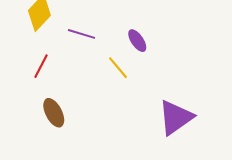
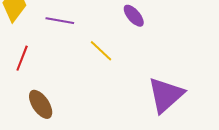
purple ellipse: (137, 41) -> (134, 16), moved

